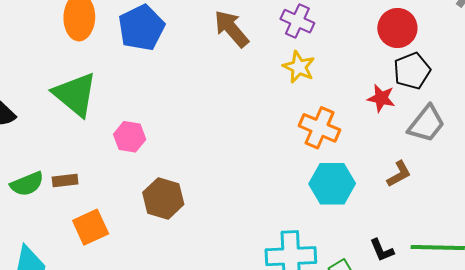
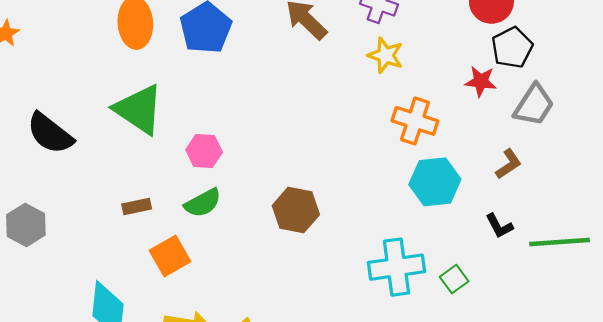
green semicircle: (27, 184) -> (203, 203), moved
brown hexagon: (163, 198) -> (296, 210), moved
black L-shape: (382, 250) -> (499, 226), moved

